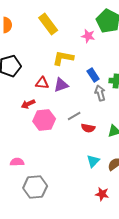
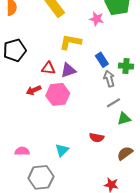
gray line: (74, 116) -> (113, 103), moved
pink hexagon: (44, 120) -> (58, 94), moved
red semicircle: (88, 128) -> (97, 137), moved
cyan triangle: (93, 161) -> (62, 150), moved

